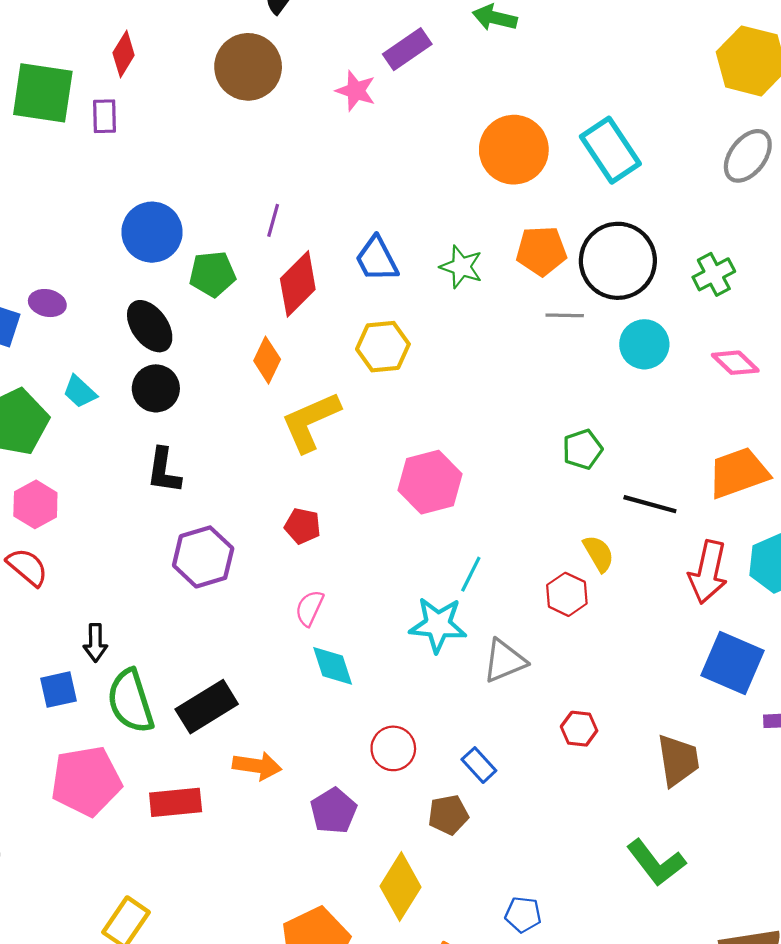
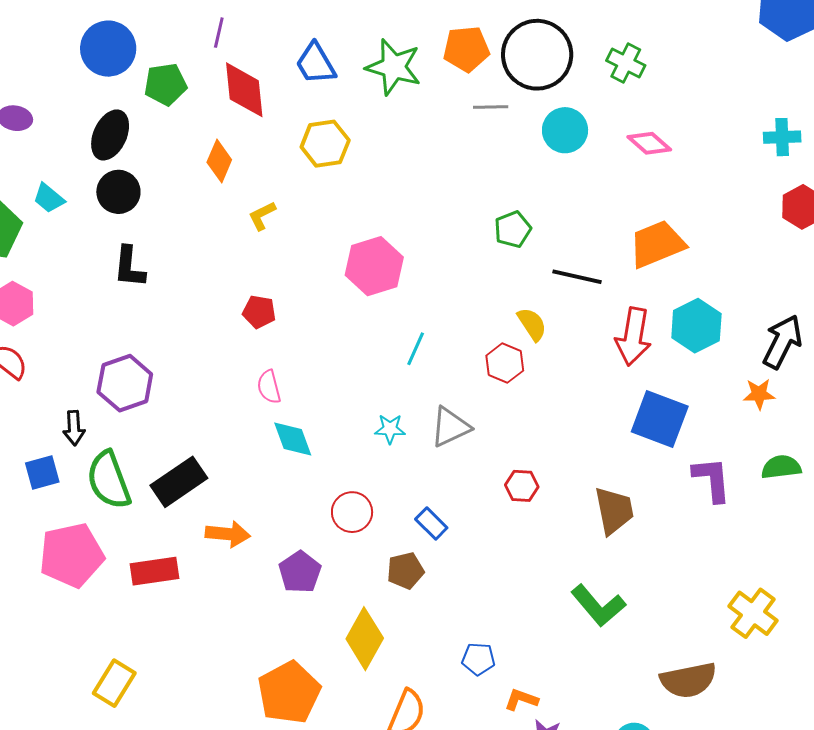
green star: (461, 267) -> (394, 67), size x1.4
green cross: (714, 274) -> (626, 63), turned -33
red diamond: (298, 284) -> (244, 90), turned -48
black ellipse: (150, 326) -> (110, 135), turned 63
yellow L-shape: (311, 422) -> (262, 216), size x0.5
purple hexagon: (203, 557) -> (125, 383), moved
pink semicircle: (309, 608) -> (269, 387), turned -36
cyan star: (438, 625) -> (390, 429), moved, size x0.6

